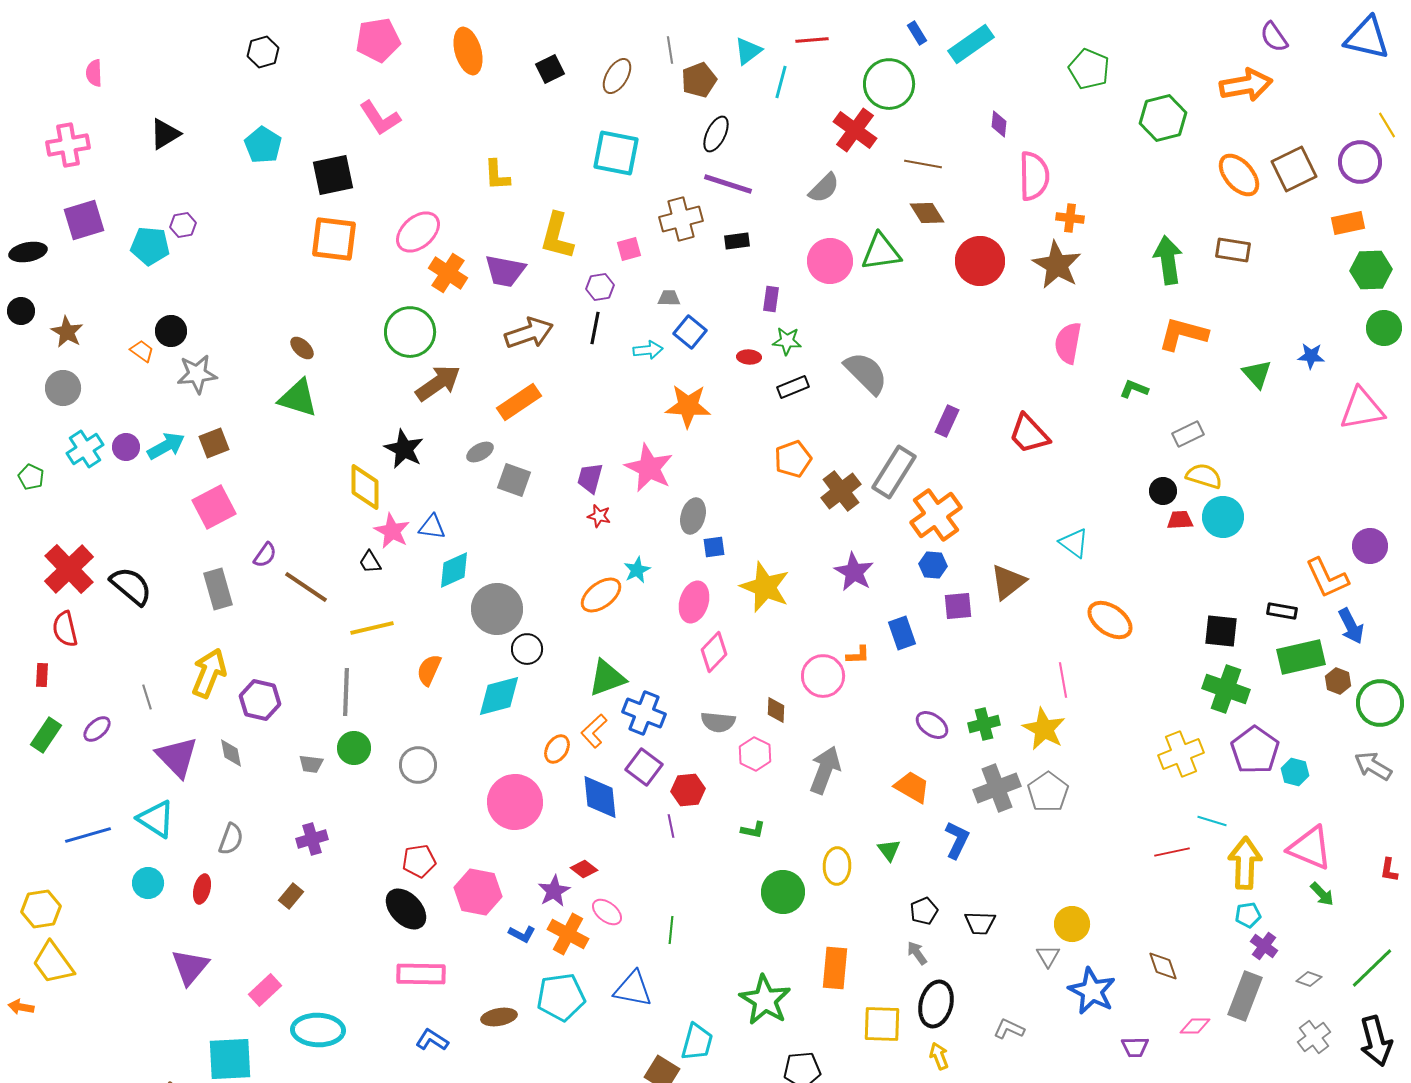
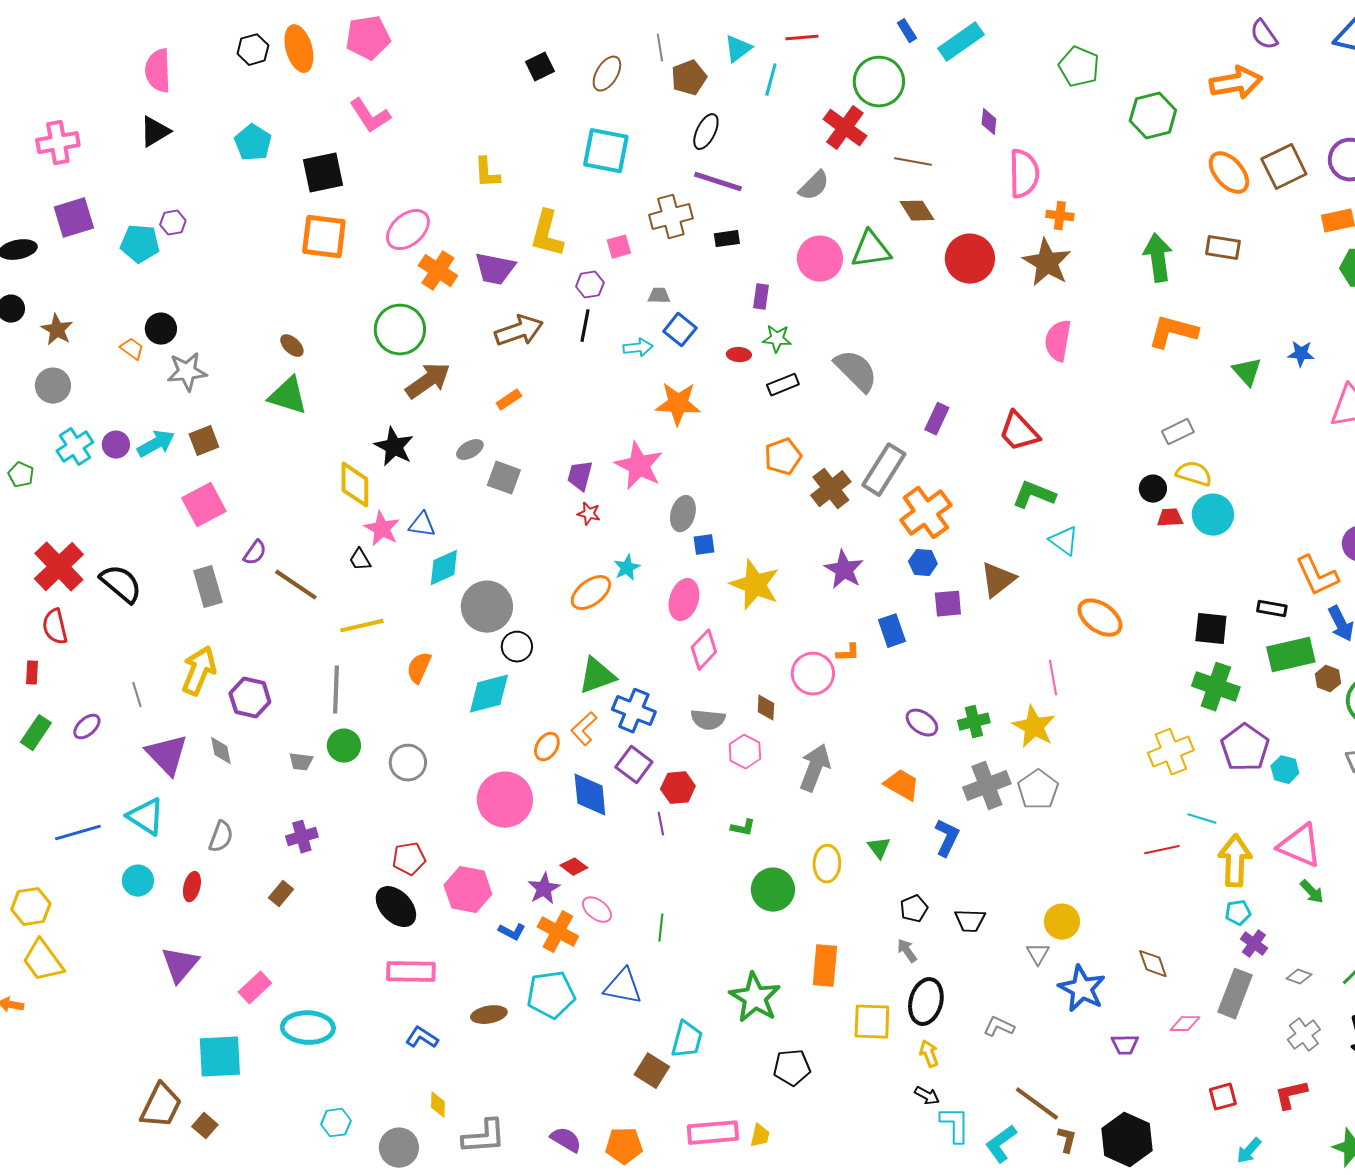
orange ellipse: (468, 51) -> (299, 49), moved
pink semicircle: (94, 73) -> (158, 71), moved, size x1.6
green L-shape: (1134, 389) -> (1034, 495), moved, size x1.5
orange rectangle: (519, 402) -> (509, 400), size x0.6

